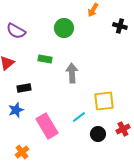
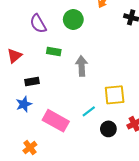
purple semicircle: (16, 31) -> (38, 24), moved, turned 30
pink rectangle: (47, 126) -> (56, 121), turned -30

